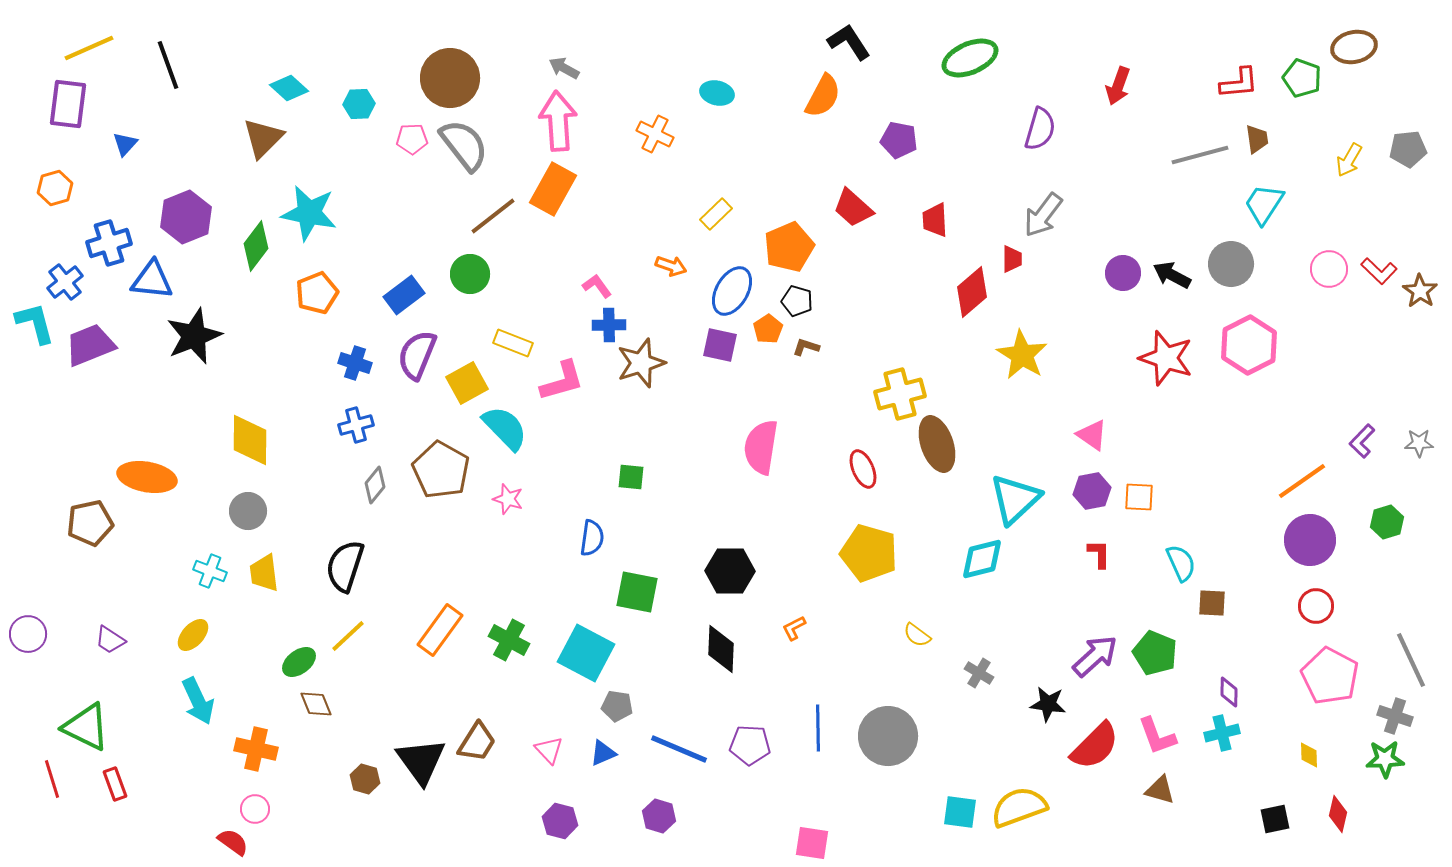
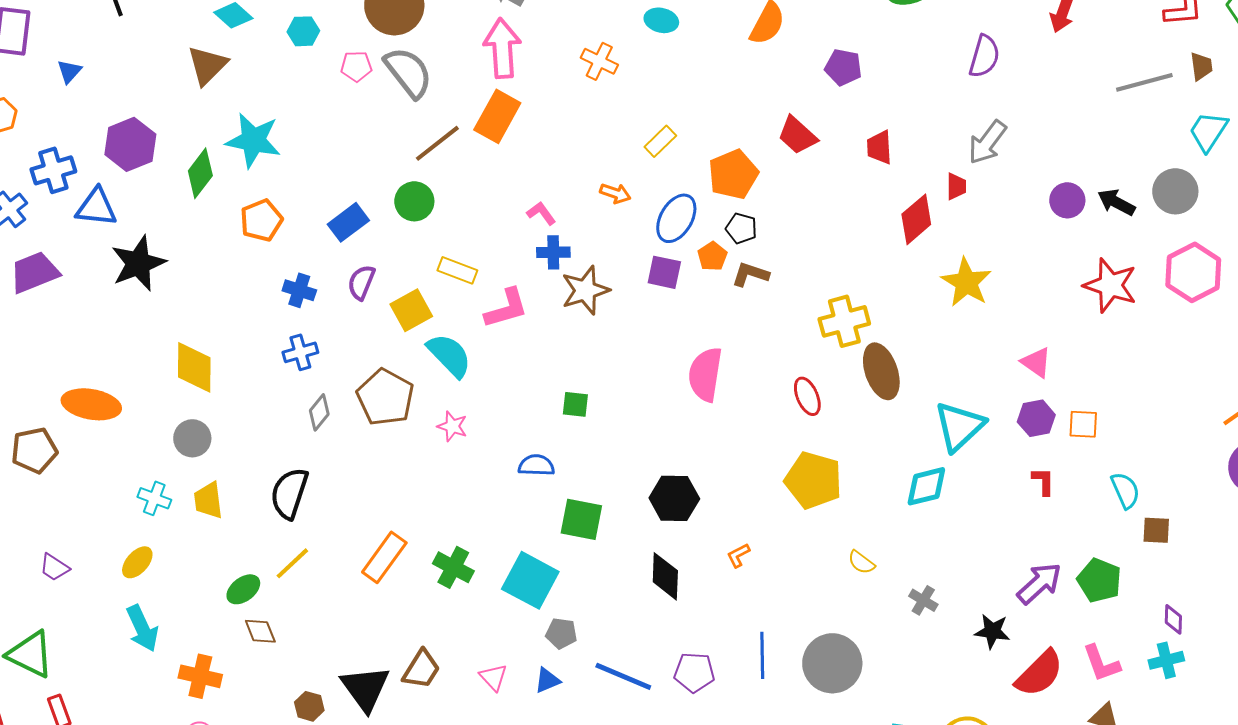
brown L-shape: (806, 347) -> (750, 274), size x1.4
purple semicircle: (417, 355) -> (361, 282), size x0.7
blue semicircle: (592, 538) -> (536, 465), turned -96

